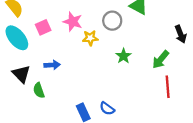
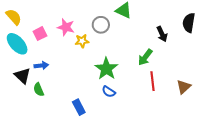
green star: (123, 56) -> (106, 69), moved, size x1.6
blue arrow: (52, 65) -> (41, 66), moved
blue semicircle: (107, 108) -> (109, 92), moved

